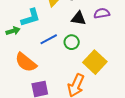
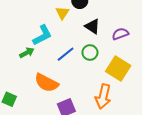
purple semicircle: (102, 13) -> (120, 34), moved
black triangle: (79, 18) -> (92, 26), turned 35

